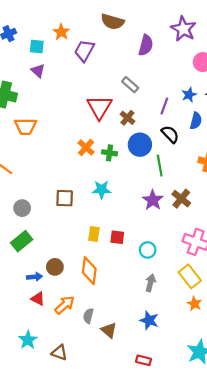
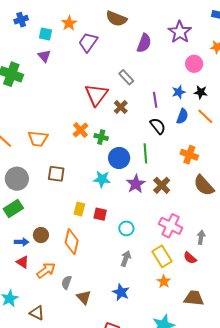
purple line: (164, 106) -> (155, 100), turned -35
orange trapezoid: (26, 126) -> (38, 139), moved
blue circle: (140, 145) -> (119, 158), moved
cyan star: (102, 190) -> (102, 179), moved
gray circle: (22, 208) -> (17, 179), size x1.5

